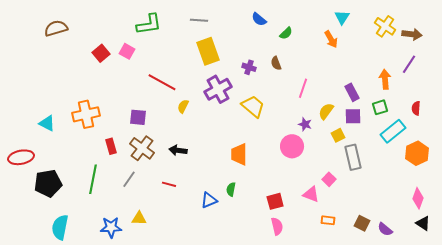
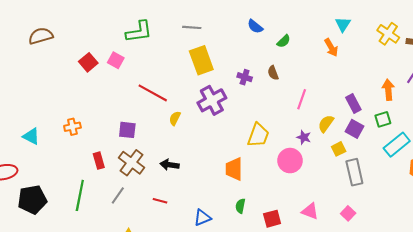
yellow trapezoid: (253, 106) -> (258, 135), moved, turned 70
orange cross: (86, 114) -> (72, 127), size x0.6
purple square: (353, 116) -> (354, 129), turned 30
pink square: (329, 179) -> (348, 213), moved
green semicircle: (231, 189) -> (240, 206), moved

